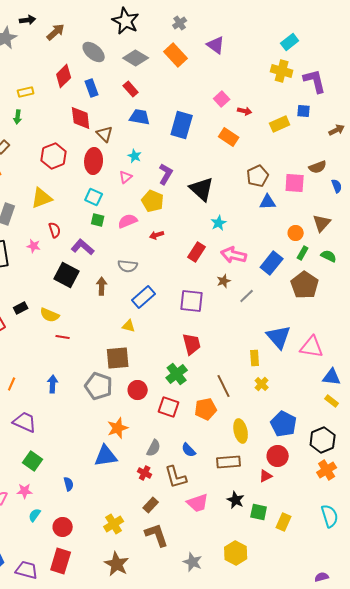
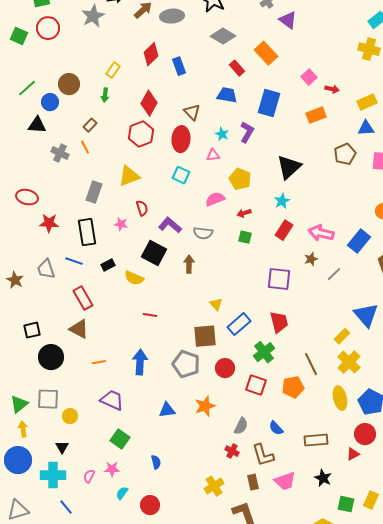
purple triangle: (216, 45) -> (288, 20), moved
gray ellipse: (94, 52) -> (172, 16), moved, turned -45
orange rectangle: (176, 55) -> (266, 53), moved
red rectangle: (131, 89) -> (237, 68), moved
yellow rectangle: (26, 92) -> (113, 70), turned -42
red diamond: (81, 118) -> (149, 103), moved, turned 35
orange rectangle: (229, 137) -> (316, 115), turned -54
purple L-shape: (166, 174) -> (247, 132), moved
pink triangle: (126, 177) -> (213, 155), turned 32
black triangle: (202, 189) -> (289, 167), turned 36
blue triangle: (268, 202) -> (366, 128), moved
green square: (98, 220) -> (245, 237), moved
cyan star: (219, 223) -> (282, 201), moved
gray semicircle: (128, 266) -> (203, 233), moved
blue rectangle: (144, 297) -> (239, 324), moved
black rectangle: (21, 308) -> (108, 265), moved
yellow semicircle: (50, 315) -> (134, 278), moved
yellow triangle: (129, 326) -> (216, 304), turned 32
yellow rectangle: (255, 358) -> (342, 336), turned 49
orange line: (12, 384) -> (99, 362), turned 56
blue arrow: (53, 384) -> (140, 362), size x1.4
yellow cross: (262, 384) -> (349, 362), size x1.6
yellow ellipse: (241, 431) -> (340, 398), moved
blue triangle: (106, 456) -> (167, 410), moved, size x0.7
brown rectangle: (151, 505) -> (253, 482), moved, turned -56
green square: (259, 512) -> (346, 504), moved
yellow cross: (114, 524) -> (214, 486), moved

